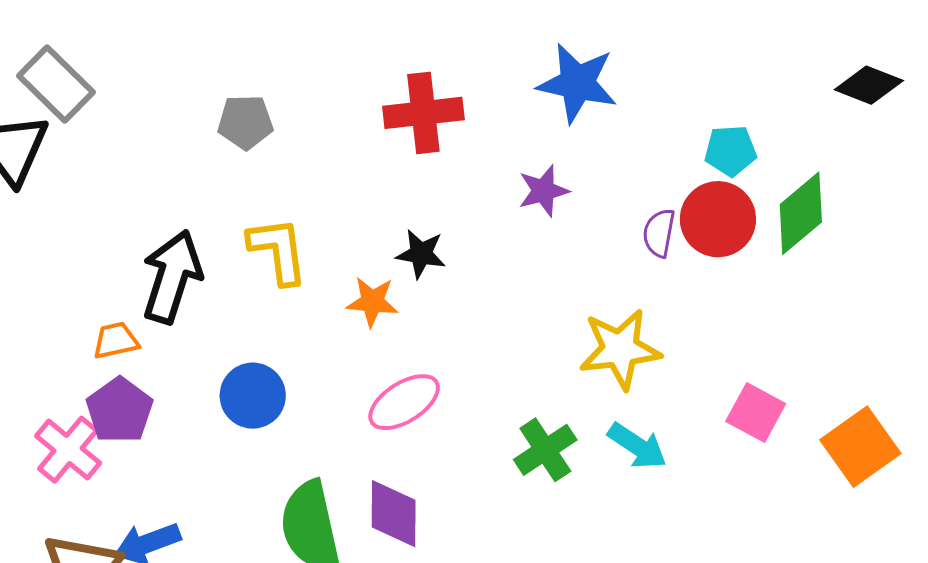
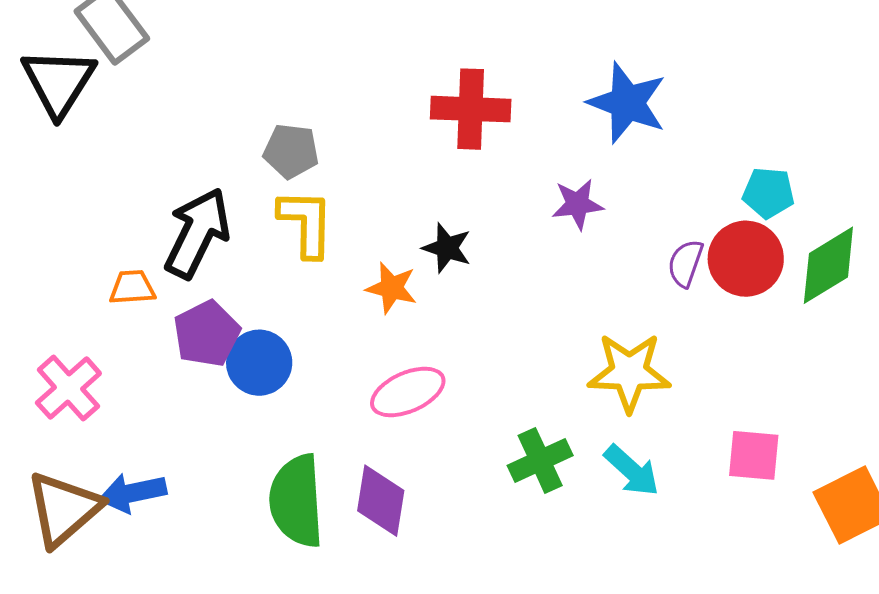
gray pentagon: (245, 122) -> (291, 151), moved
purple pentagon: (120, 410) -> (207, 334), moved
pink square: (756, 412) -> (754, 455), turned -32

